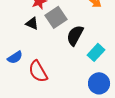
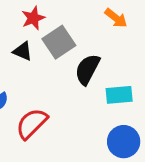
cyan rectangle: (96, 52) -> (119, 95), turned 42
red semicircle: (38, 71) -> (32, 124), turned 75

